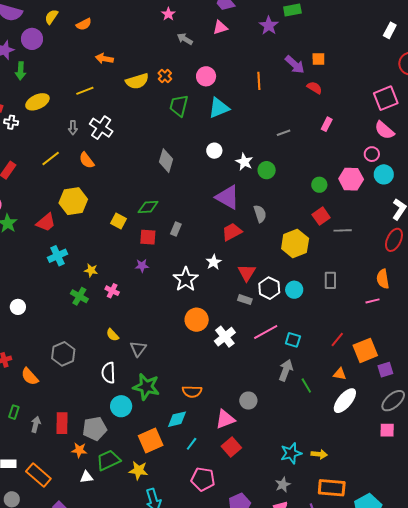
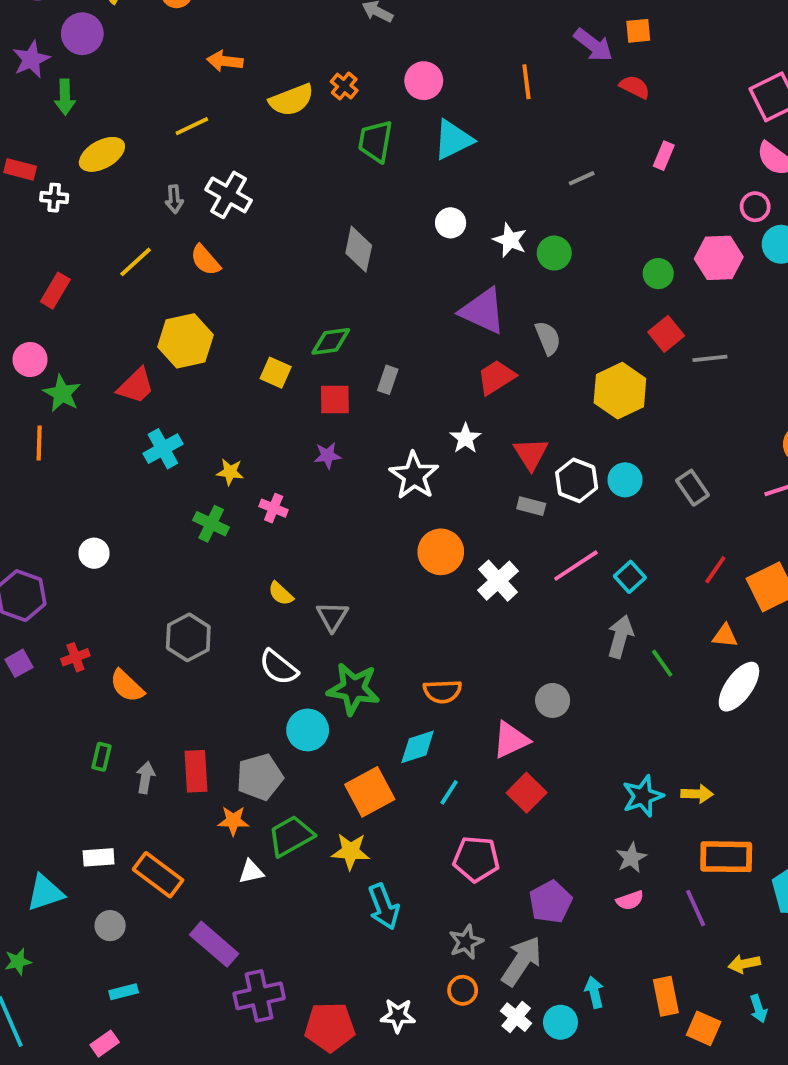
gray rectangle: (330, 280) -> (693, 488), moved, turned -30
cyan square: (293, 340) -> (630, 577), turned 35
white semicircle: (109, 373) -> (279, 667), turned -45

